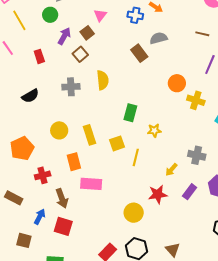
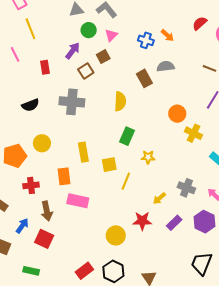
green circle: (50, 15) -> (89, 30), moved
brown square: (87, 33) -> (103, 57), moved
yellow semicircle: (103, 80) -> (120, 101), moved
gray cross: (71, 87) -> (72, 102), size x1.4
yellow circle: (59, 130) -> (42, 143), moved

